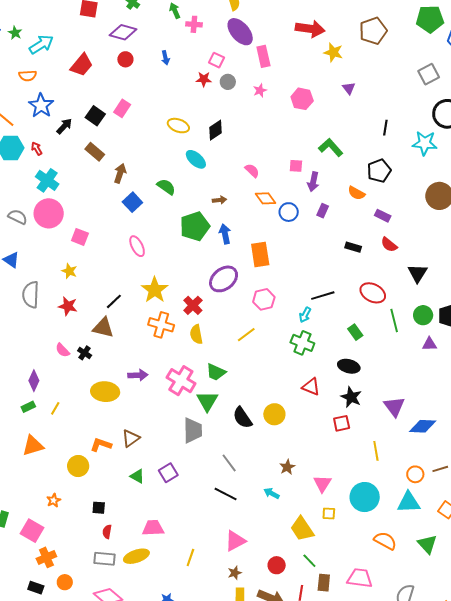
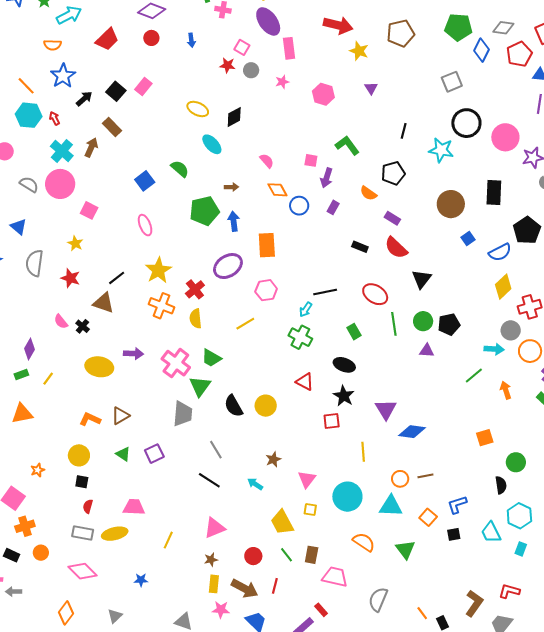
brown arrow: (120, 173) -> (91, 147), moved
red semicircle: (389, 245) -> (396, 248), size x1.4
yellow circle: (78, 466) -> (79, 455), moved
brown rectangle: (324, 583) -> (312, 555), moved

